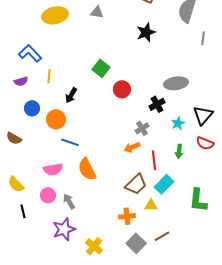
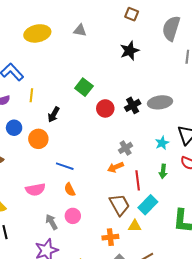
black cross: (157, 104) -> (133, 105), moved
blue line: (70, 142) -> (65, 166), moved
orange semicircle: (87, 169) -> (70, 190), size x0.6
brown trapezoid: (136, 184) -> (119, 205), turned -75
pink circle: (48, 195) -> (73, 216), moved

